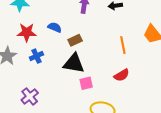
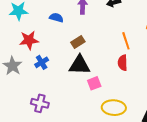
blue semicircle: (55, 27) -> (56, 18), moved
red semicircle: (122, 75) -> (123, 63), moved, turned 126
purple cross: (30, 96) -> (40, 103), turned -30

